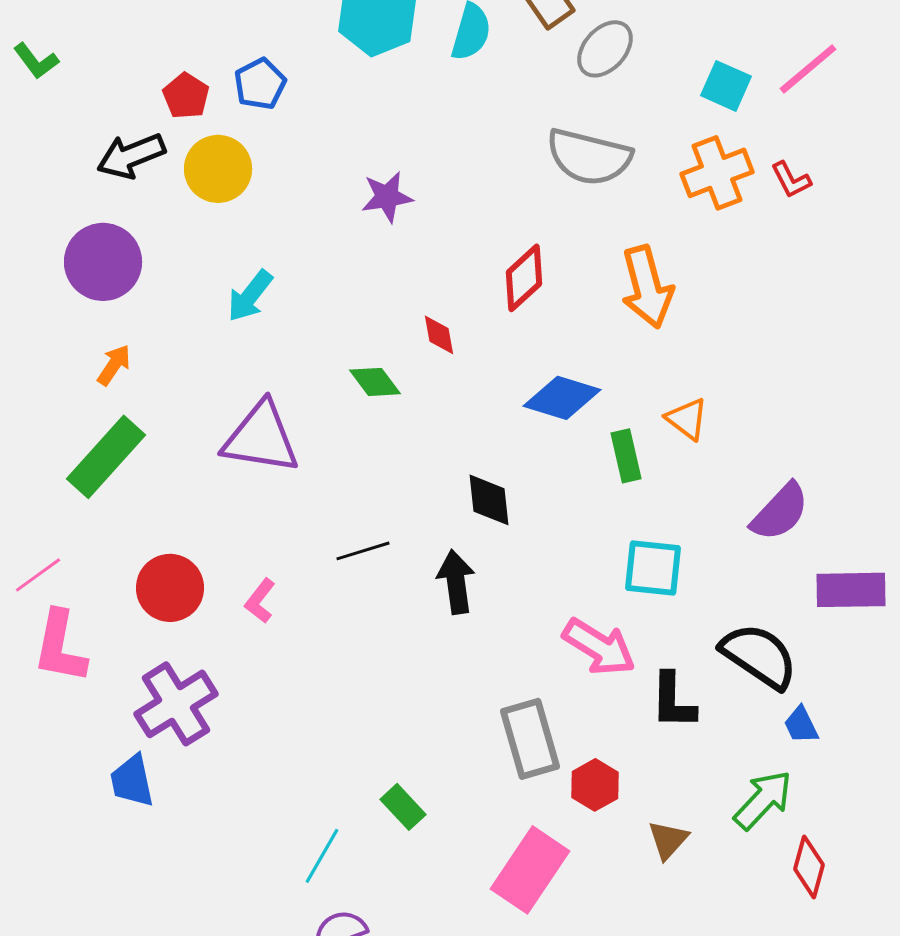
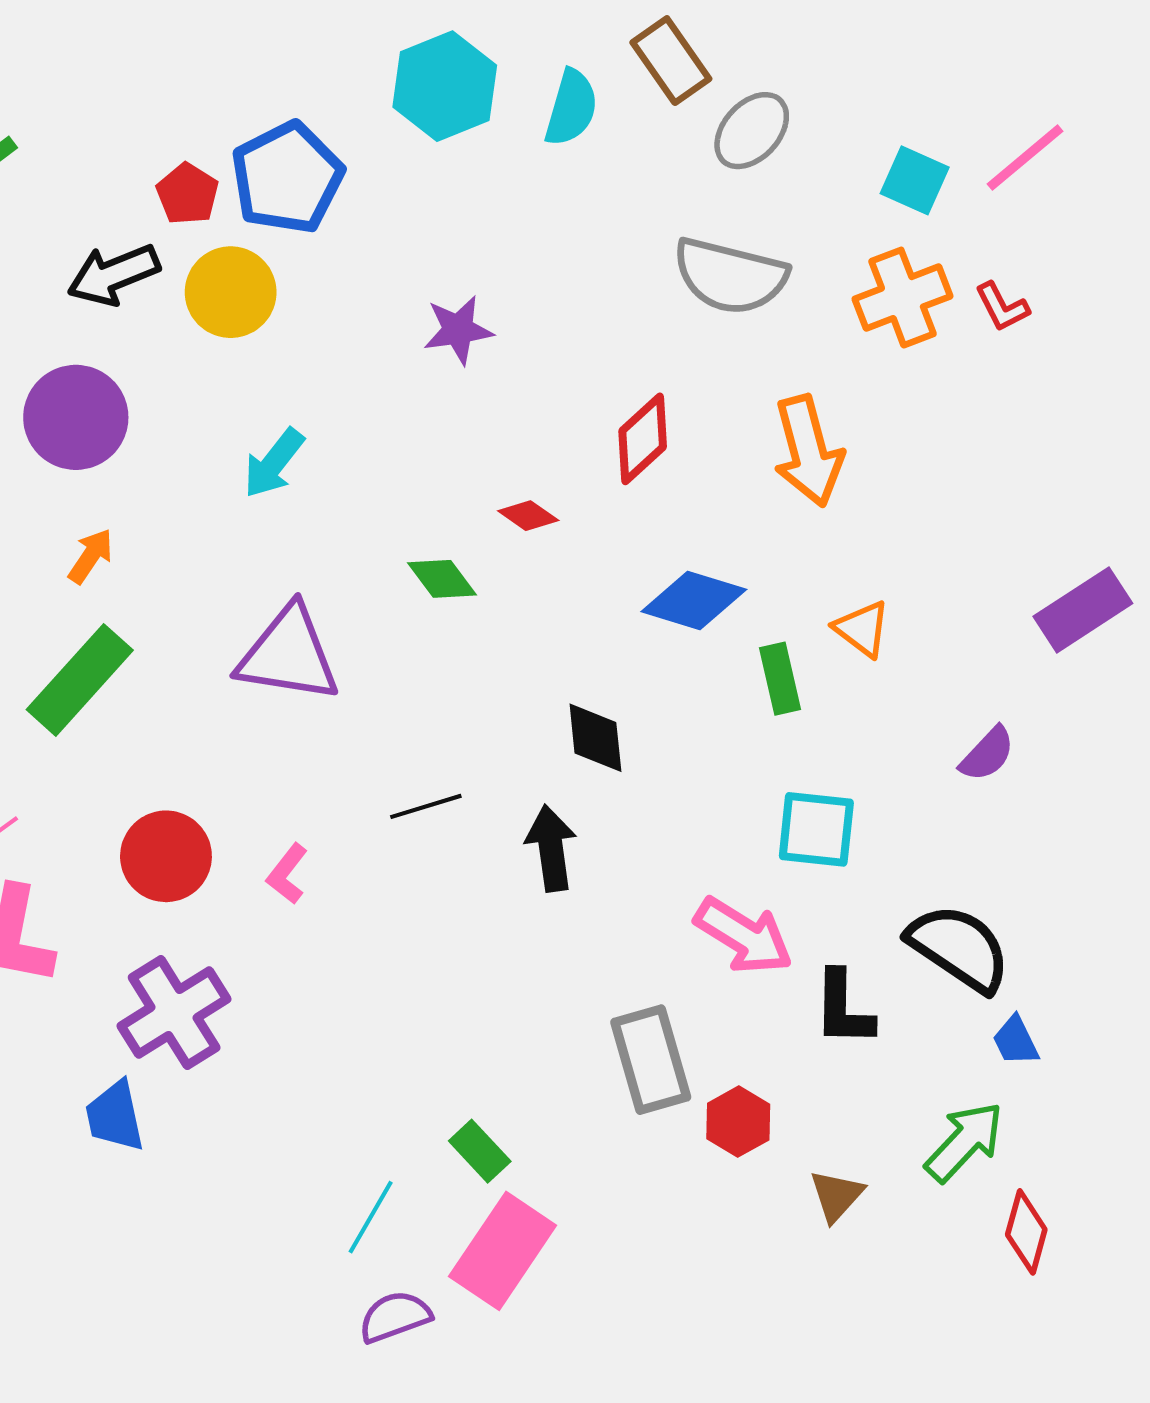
blue pentagon: (260, 84) -> (287, 178), size x1.6
red diamond: (439, 335) -> (528, 516), turned -45
purple semicircle: (780, 512) -> (987, 754), size x0.7
purple rectangle: (851, 590) -> (1083, 610), moved, turned -32
pink rectangle: (530, 870) -> (503, 1251), moved

